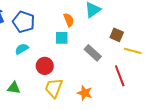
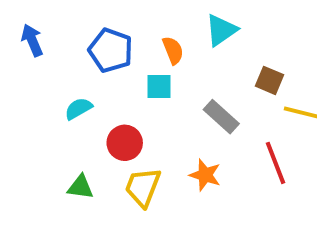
blue pentagon: (24, 22) -> (111, 50), moved
green triangle: (14, 88) -> (80, 187), moved
orange star: (85, 93) -> (205, 175), moved

